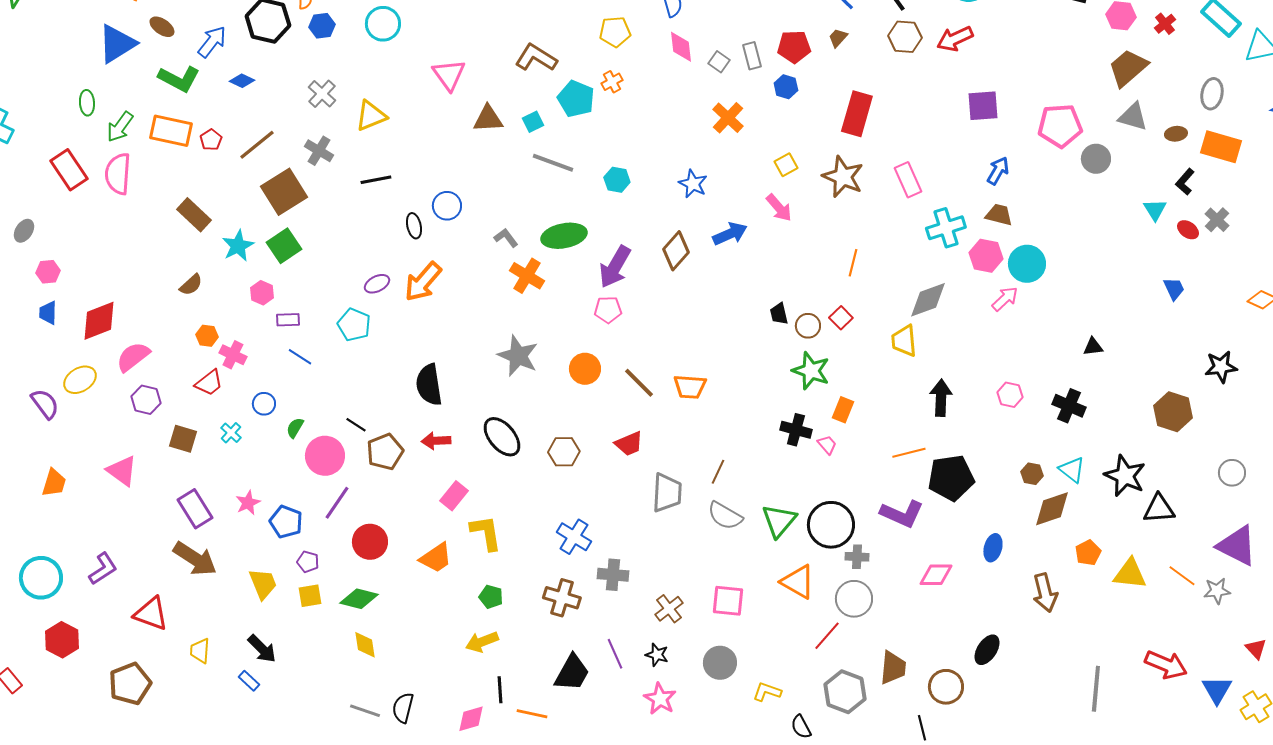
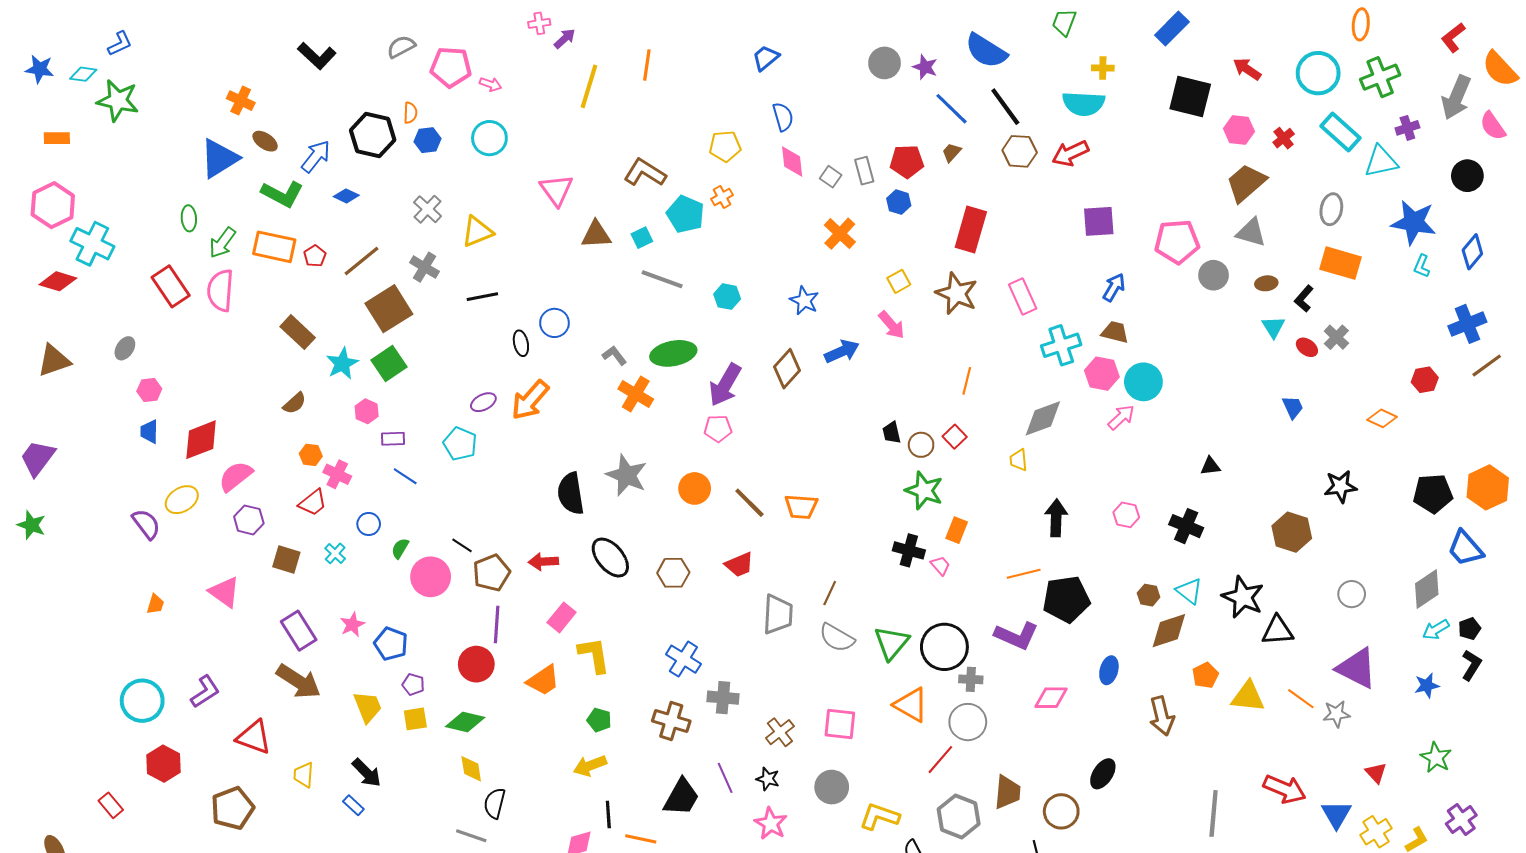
brown ellipse: (1176, 134) -> (1266, 283), moved
yellow trapezoid: (904, 341) -> (1019, 460), size x0.7
black semicircle: (429, 385) -> (571, 494), moved
orange trapezoid: (54, 483) -> (155, 604), size x0.7
purple line: (337, 503) -> (497, 625), moved, turned -30
yellow L-shape: (767, 692) -> (879, 816), size x1.4
black semicircle: (403, 708) -> (495, 803), moved

